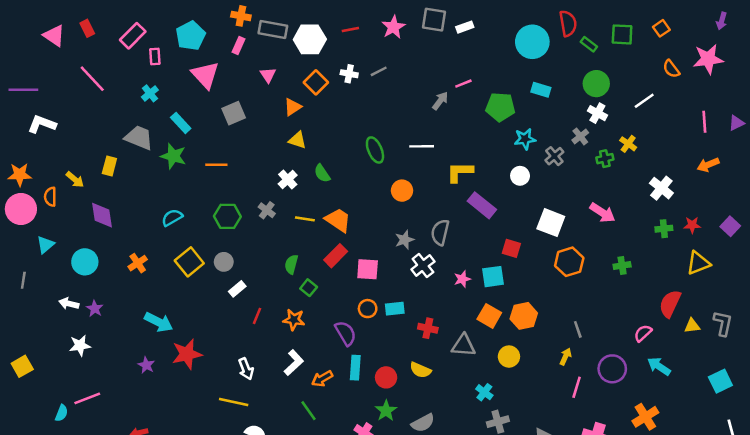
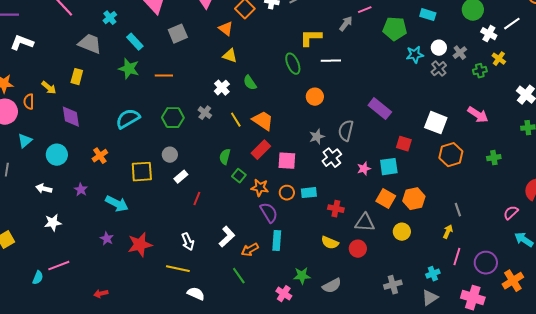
orange triangle: (293, 107) -> (226, 29), turned -49
white cross: (597, 113) -> (489, 34), moved
gray trapezoid: (139, 138) -> (90, 44), moved
yellow L-shape: (460, 172) -> (311, 38), moved
white circle: (520, 176) -> (439, 48), moved
cyan semicircle: (172, 218) -> (128, 119), size x1.4
yellow line: (305, 219) -> (236, 120), turned 49
yellow square: (189, 262) -> (142, 172), moved, turned 35
purple star: (95, 309) -> (81, 190), moved
orange star: (294, 320) -> (260, 188), moved
red star: (187, 354) -> (140, 245), moved
purple circle: (612, 369) -> (486, 263), moved
red circle: (386, 377) -> (358, 249), moved
cyan cross: (484, 392) -> (433, 274), moved, turned 32
green star: (386, 411) -> (302, 276), turned 30

